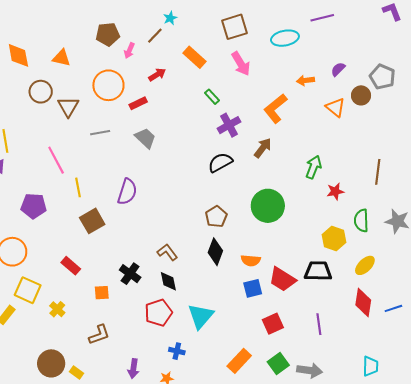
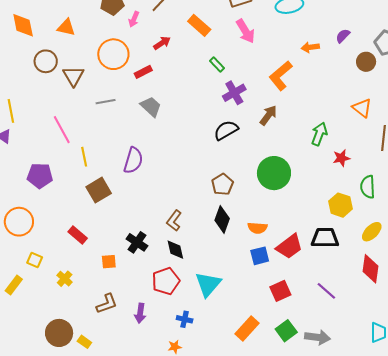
orange triangle: (335, 107) -> (362, 108), moved
brown L-shape: (167, 252) -> (174, 221), turned -105
red trapezoid: (282, 279) -> (289, 246), turned -68
yellow square: (28, 290) -> (35, 260), size x0.6
purple line: (319, 324) -> (326, 291), turned -40
purple arrow: (133, 369) -> (140, 313), moved

